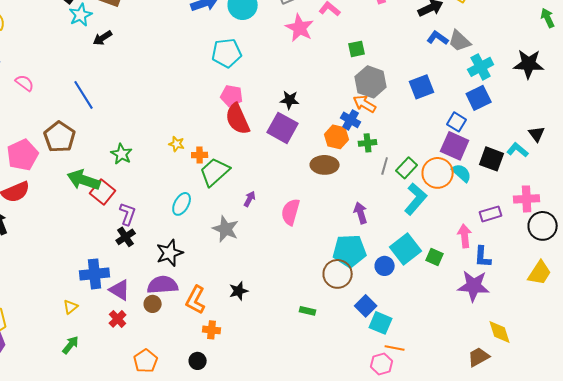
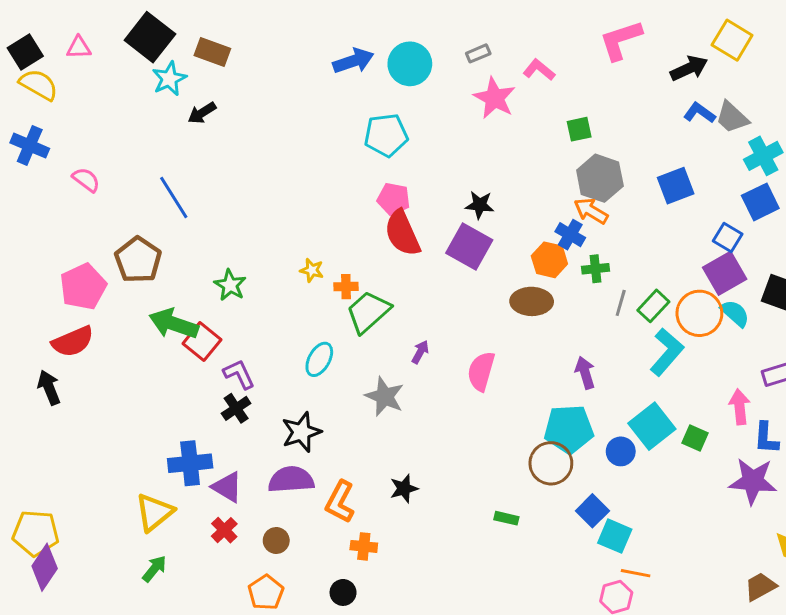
purple square: (455, 146) -> (725, 273), turned 36
purple L-shape: (128, 214) -> (239, 374), turned -45
brown circle: (153, 304) -> (276, 541), moved
yellow triangle: (71, 307) -> (154, 512), size x1.8

